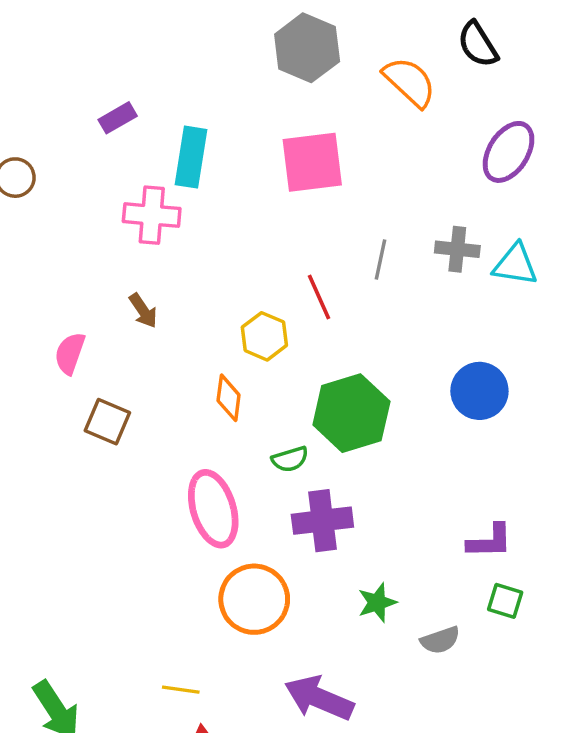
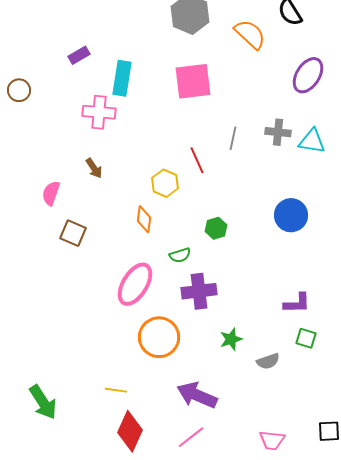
green hexagon: (351, 413) -> (216, 228), size x0.5
pink ellipse: (213, 509) -> (135, 284), turned 48

